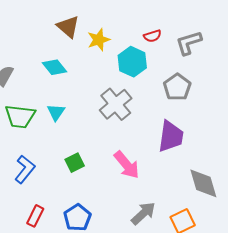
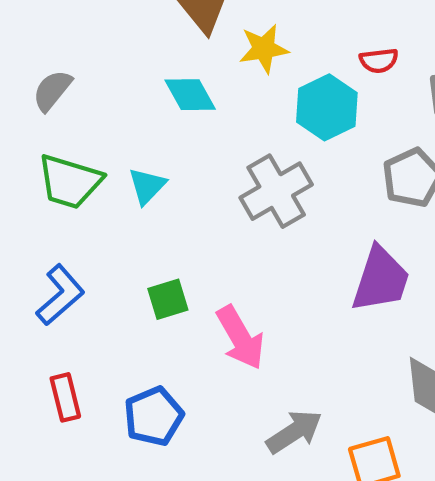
cyan diamond: (54, 67) -> (190, 95), moved
pink arrow: (127, 165) -> (240, 338), moved
red rectangle: (35, 216) -> (65, 397), turned -50

